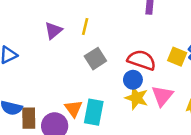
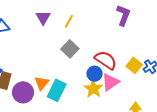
purple triangle: (53, 31) -> (43, 18), turned -35
gray square: (95, 59) -> (70, 49), turned -30
pink triangle: (162, 96) -> (110, 82), moved

